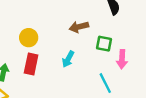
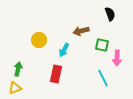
cyan arrow: (68, 59) -> (64, 50), moved
red rectangle: (31, 64) -> (56, 74), moved

